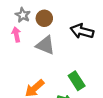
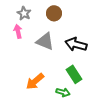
brown circle: (44, 18) -> (54, 13), moved
black arrow: (82, 31) -> (76, 44), moved

